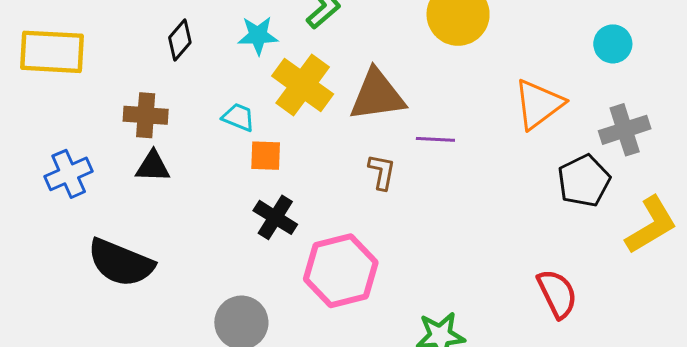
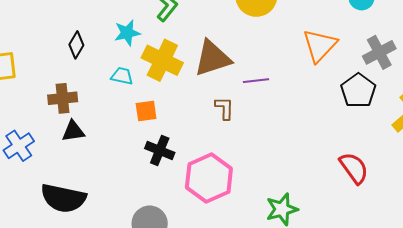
cyan trapezoid: (238, 117) -> (122, 76), moved

